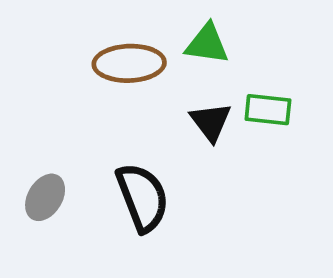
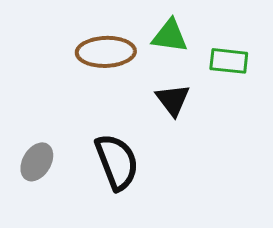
green rectangle: (268, 110) -> (229, 61), moved

